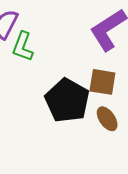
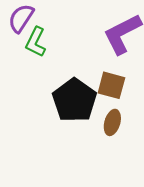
brown ellipse: (107, 119) -> (112, 122), turned 45

